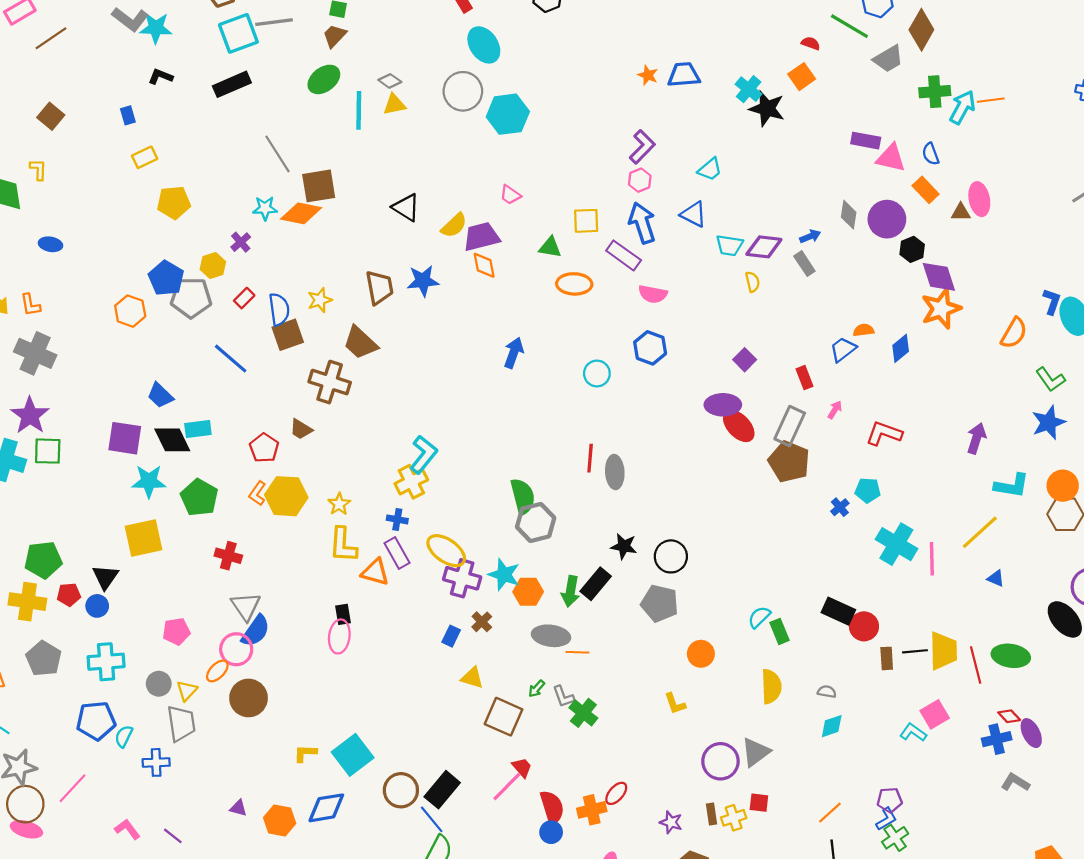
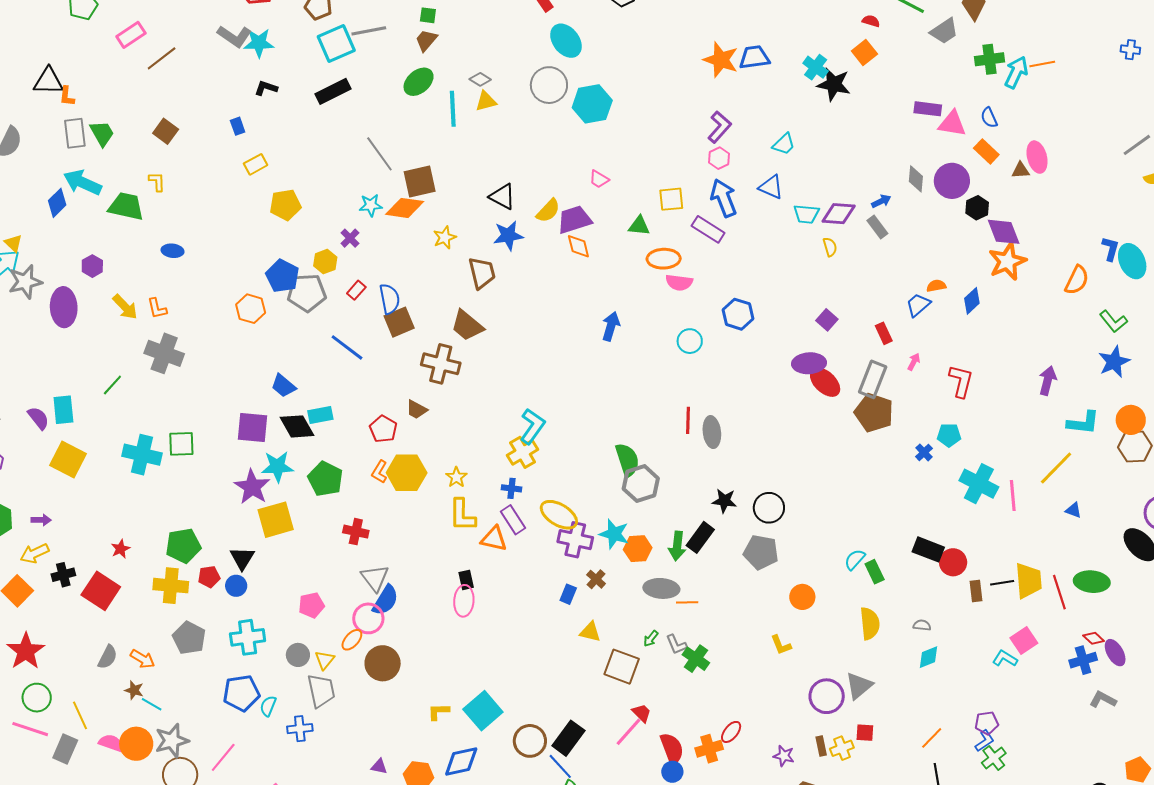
orange star: (648, 75) -> (721, 60), size x1.8
blue star: (423, 281) -> (508, 235), moved
pink semicircle: (653, 294) -> (679, 283), moved
yellow star: (320, 300) -> (445, 238), moved
purple star: (30, 415) -> (252, 487), moved
red L-shape: (884, 433) -> (961, 381), turned 88

